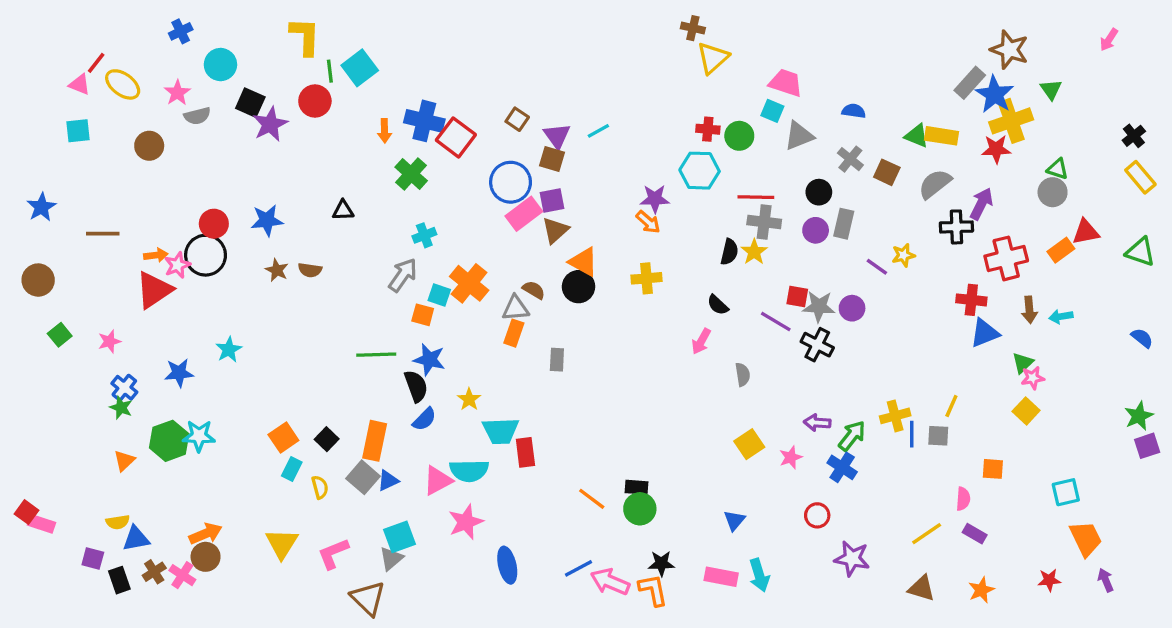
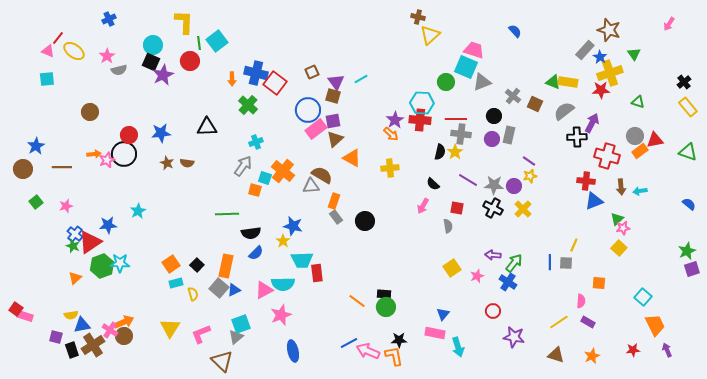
cyan circle: (220, 65) -> (153, 45), moved
blue star: (995, 94) -> (600, 57), size x0.6
cyan square: (772, 111) -> (466, 67), size x1.6
blue semicircle: (854, 111) -> (515, 31), moved, turned 40
brown square: (517, 119) -> (312, 72), turned 32
red cross: (708, 129) -> (420, 120), moved, size x1.5
brown circle: (149, 146) -> (90, 112), moved
gray circle: (1053, 192) -> (635, 136), moved
purple star: (655, 199) -> (395, 120), turned -30
blue star: (41, 207) -> (36, 146), moved
black triangle: (343, 210) -> (207, 127), size x1.5
brown line: (103, 234) -> (62, 167), moved
yellow star: (903, 255) -> (530, 176), moved
red cross: (1006, 258) -> (607, 156), turned 30
black circle: (579, 287) -> (365, 221), moved
red triangle: (154, 290) -> (90, 242), moved
brown semicircle: (534, 290) -> (322, 175), size x1.5
red square: (797, 297) -> (457, 208), moved
purple line: (776, 321) -> (468, 180), moved
orange rectangle: (514, 333) -> (334, 201), moved
blue star: (429, 360) -> (293, 226), moved
gray rectangle: (557, 360) -> (336, 217), turned -40
black semicircle: (416, 386) -> (251, 233), turned 102
yellow cross: (895, 416) -> (523, 209), moved, turned -30
cyan rectangle: (292, 469) -> (176, 283), turned 48
cyan square: (1066, 492) -> (643, 297), turned -36
blue ellipse: (507, 565) -> (293, 351), moved
brown cross: (154, 572) -> (93, 345), size x1.6
pink cross: (182, 575) -> (110, 330), moved
pink rectangle: (721, 577) -> (435, 333), moved

